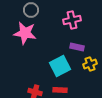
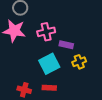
pink cross: (72, 20) -> (46, 32), moved

